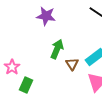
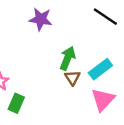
green arrow: (57, 49) -> (68, 58), moved

